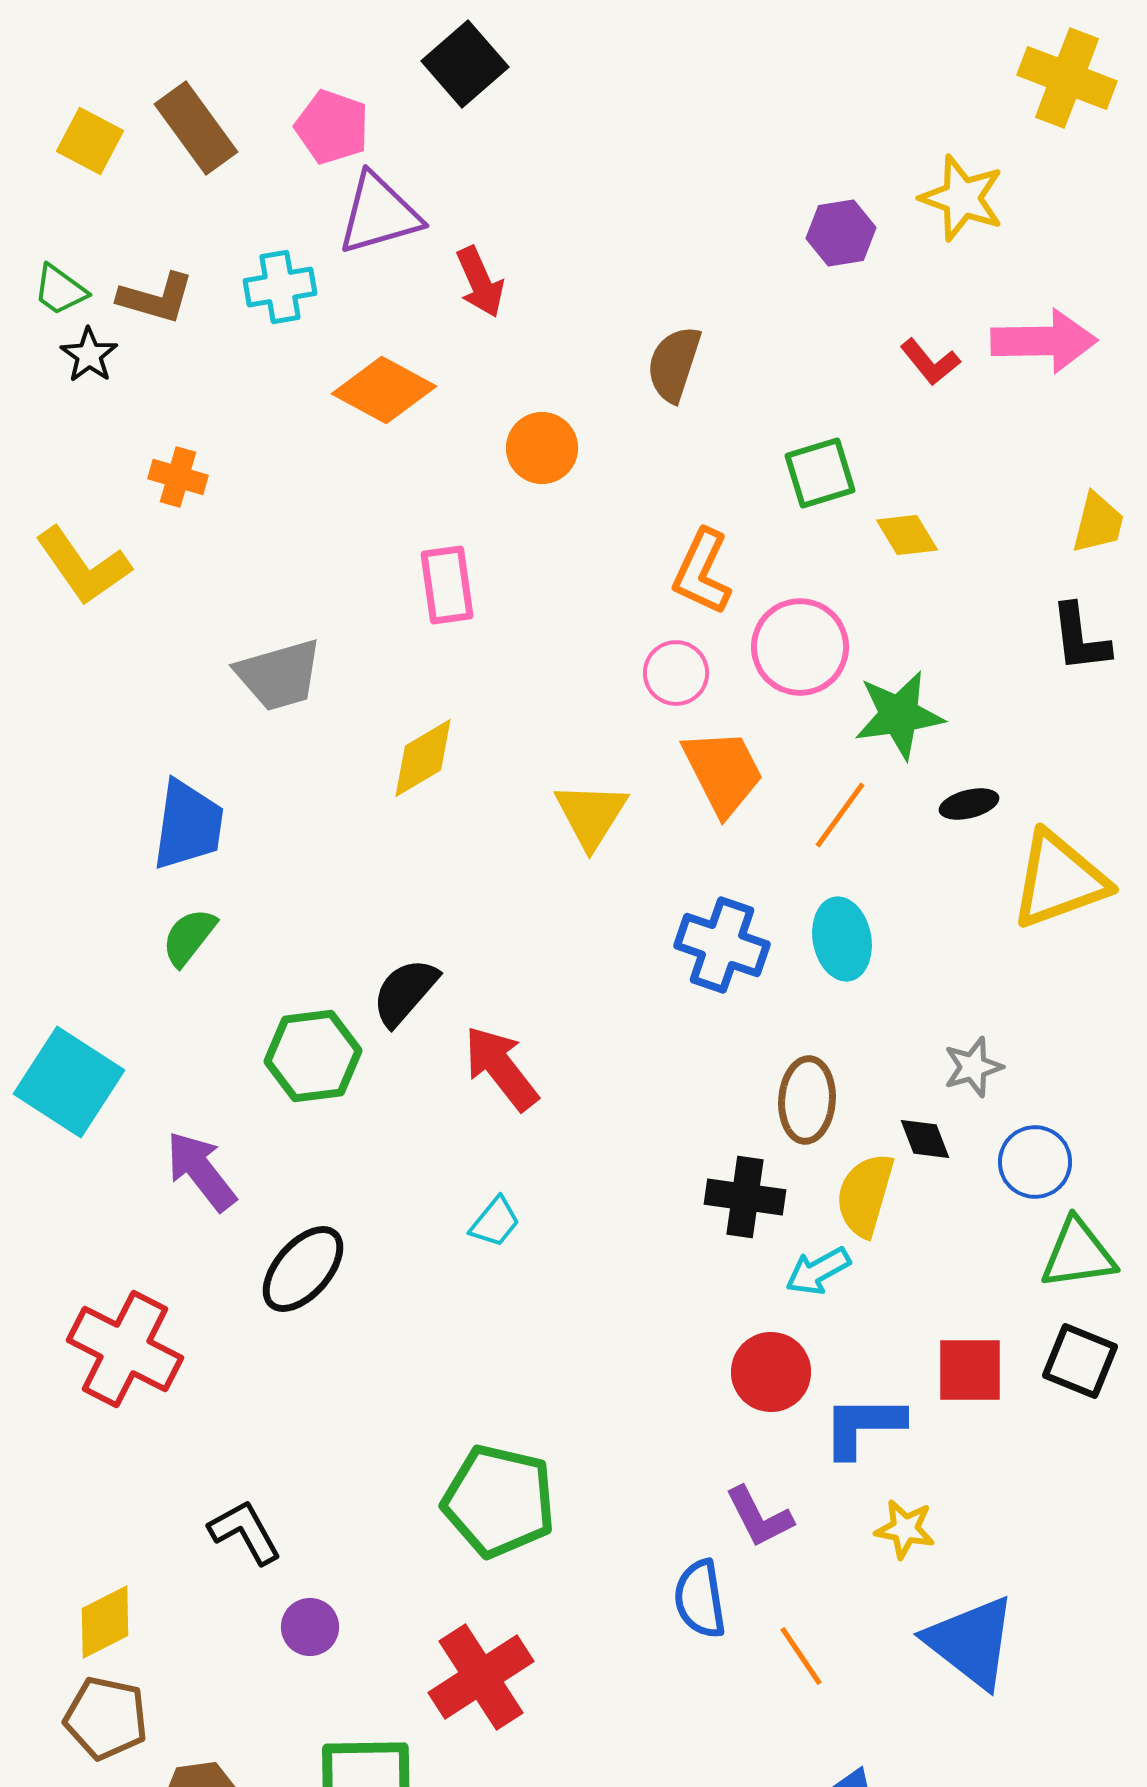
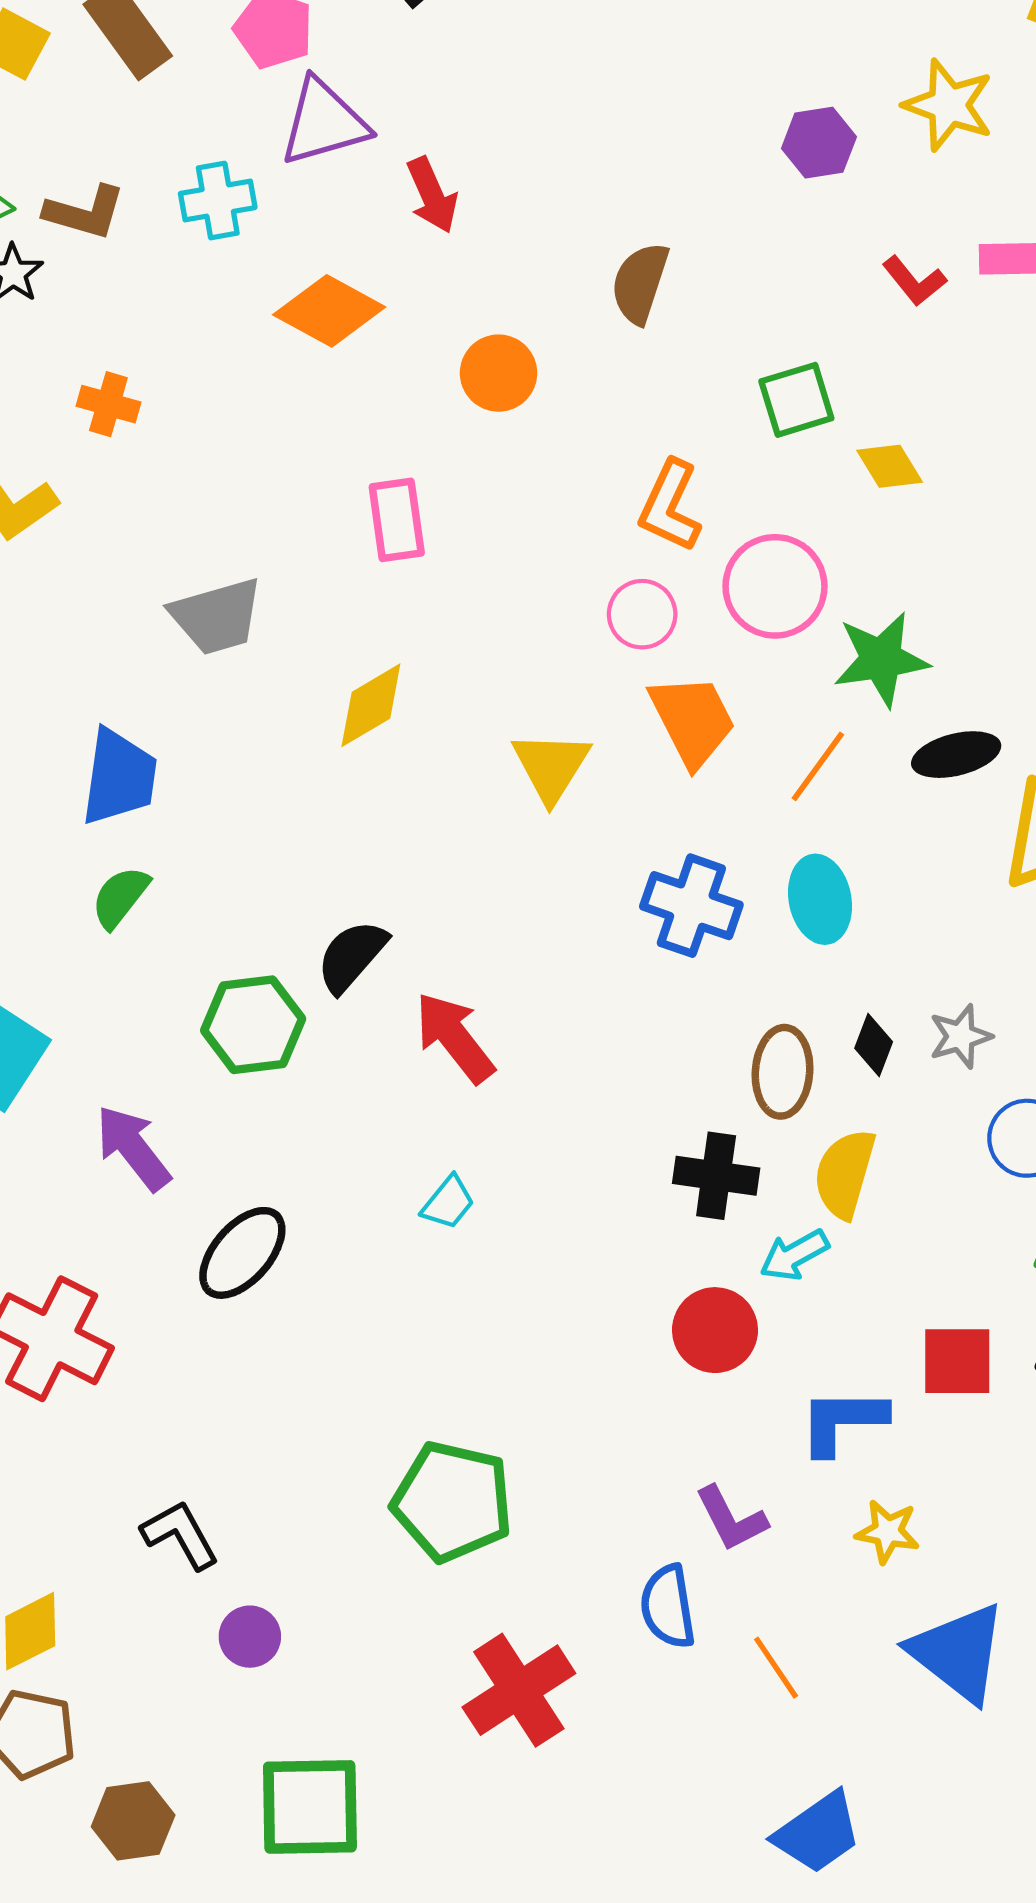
black ellipse: (969, 804) -> (956, 755), size x1.4
black diamond: (925, 1139) -> (874, 1045), moved, turned 42
red circle: (771, 1372) -> (715, 1330), moved
red cross: (481, 1677) -> (519, 1690), moved

